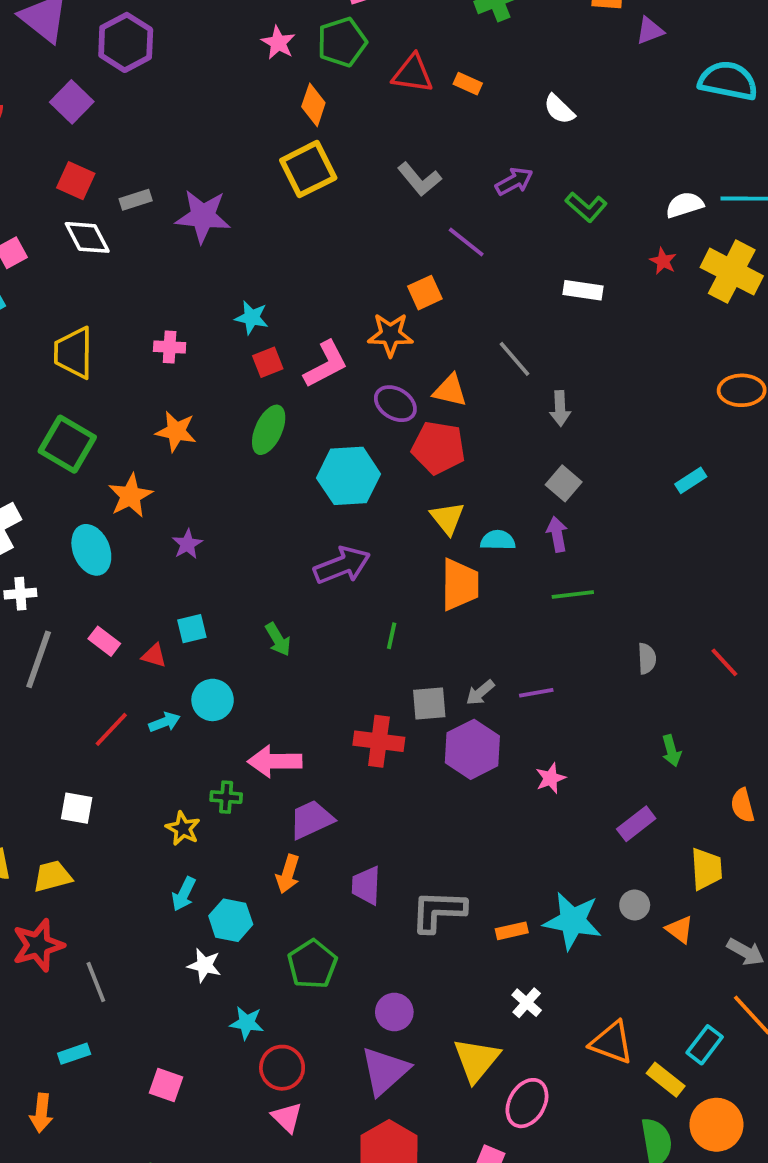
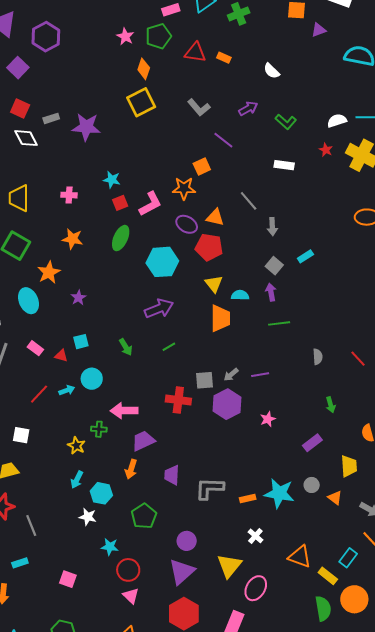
cyan rectangle: (691, 480) -> (305, 256), moved
green line: (392, 636) -> (169, 347), moved, turned 48

